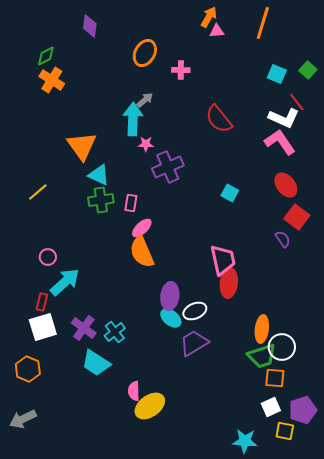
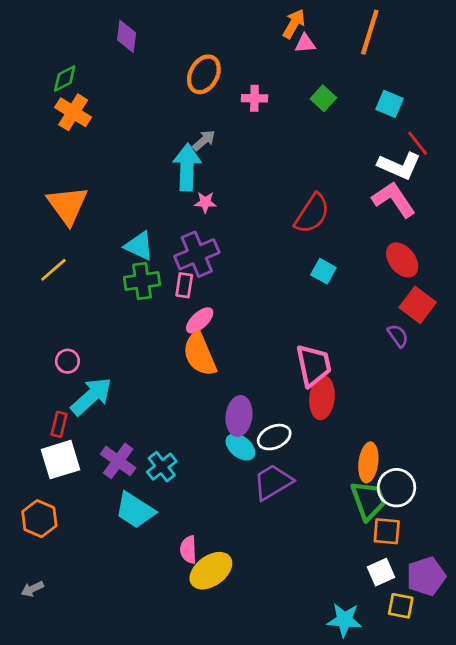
green square: (308, 70) -> (323, 98), moved
red semicircle: (219, 119) -> (312, 214), moved, turned -108
orange triangle: (82, 146) -> (67, 205), moved
purple cross: (168, 167) -> (197, 254), moved
green trapezoid: (262, 356) -> (368, 500), turned -92
gray arrow: (23, 419) -> (32, 589), size x0.6

